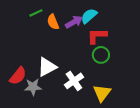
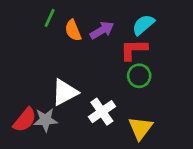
green line: (36, 13) -> (50, 18), turned -40
cyan semicircle: (89, 16) -> (143, 25), moved
red semicircle: (18, 76) -> (25, 120), moved

